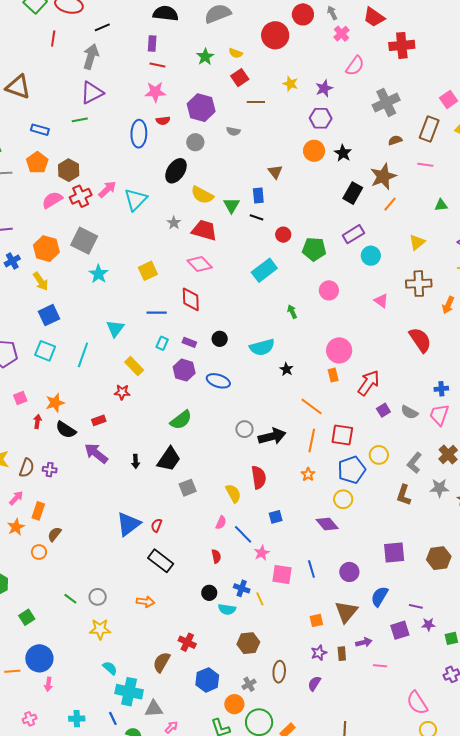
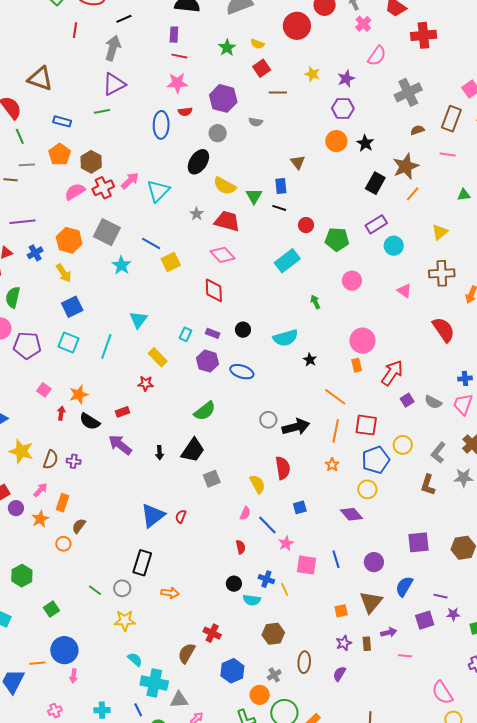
blue line: (157, 313) -> (151, 243), moved, turned 30
pink square: (20, 398) -> (44, 390), turned -32
black rectangle: (161, 561) -> (142, 563), moved, turned 70

